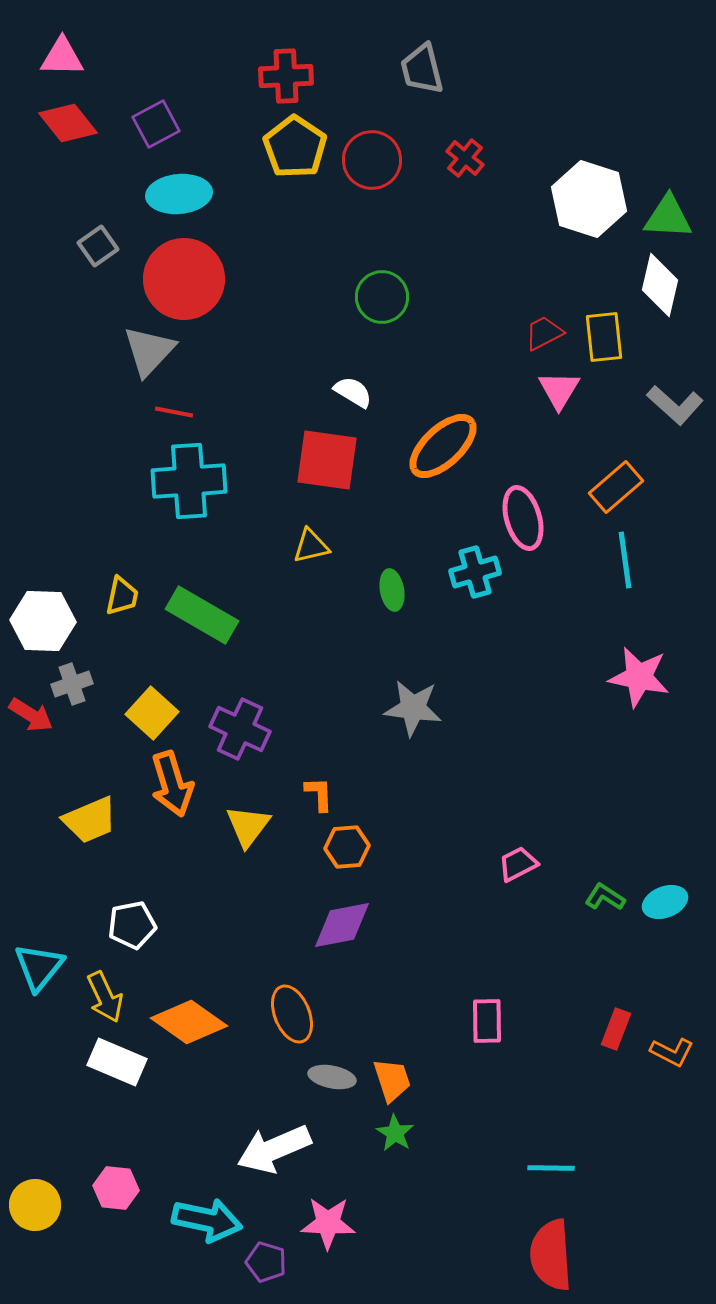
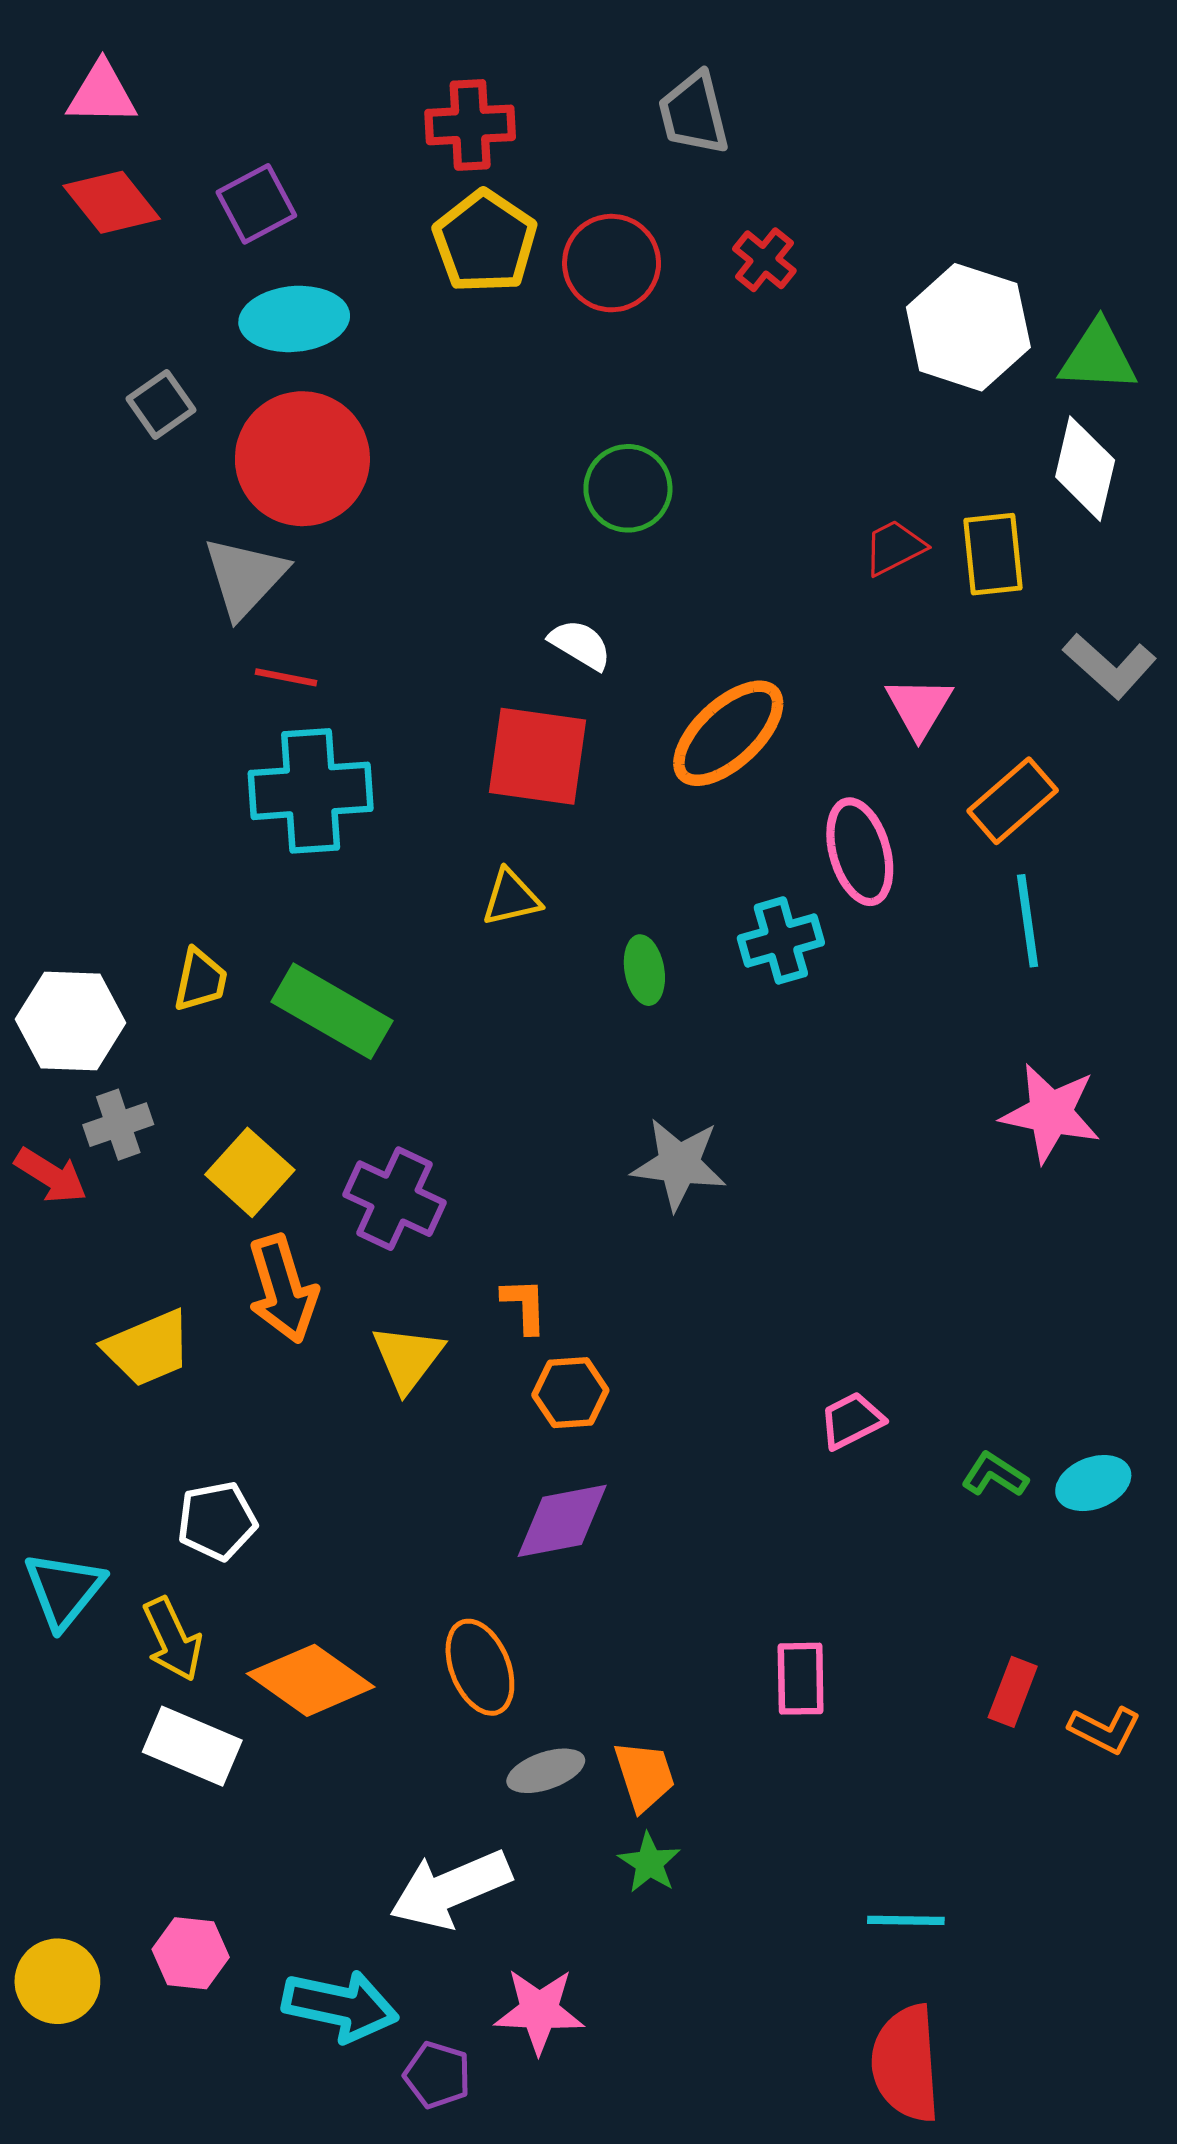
pink triangle: (559, 390) -> (919, 707), moved
gray ellipse: (332, 1077) -> (546, 1771), turned -30

